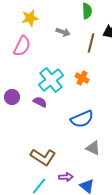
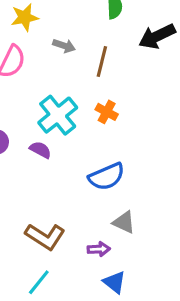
gray arrow: (63, 32) -> (64, 46), moved
brown line: (91, 43) -> (102, 61), moved
purple arrow: (66, 177) -> (99, 249), moved

